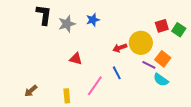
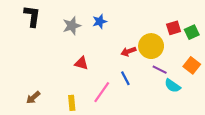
black L-shape: (44, 15) -> (32, 16), moved
green square: (179, 30) -> (192, 32), turned 32
orange square: (163, 59) -> (192, 65), moved

